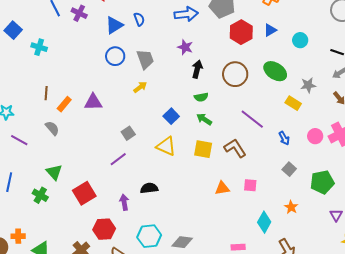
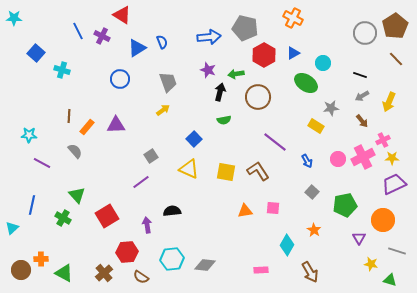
blue circle: (115, 56) -> (120, 79), moved
green ellipse: (275, 71) -> (306, 83), moved
green arrow: (204, 119) -> (236, 74), moved, turned -42

